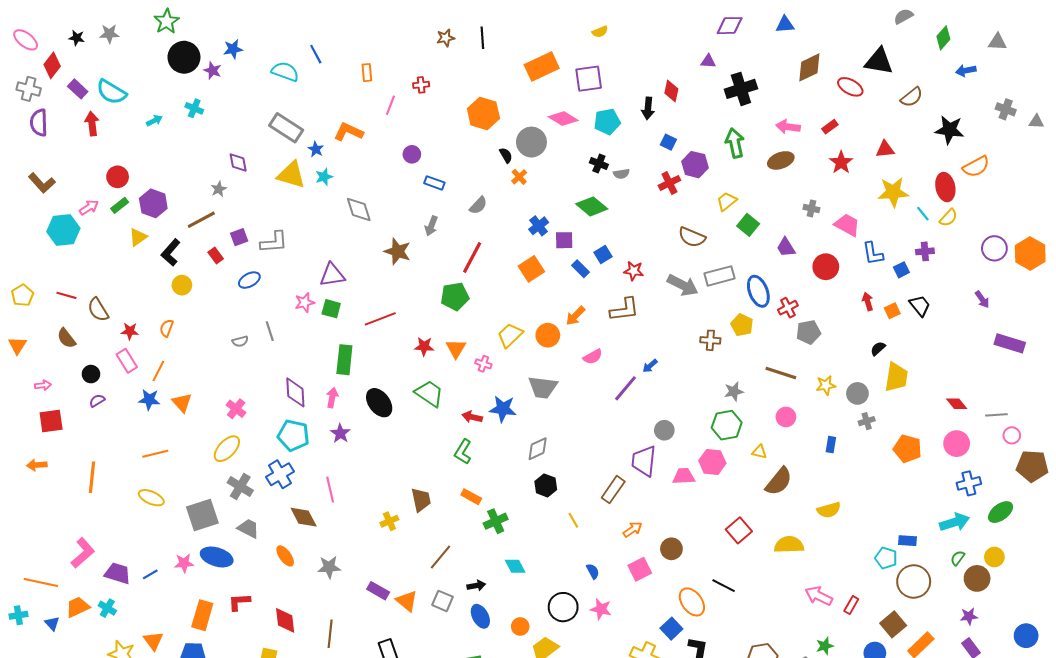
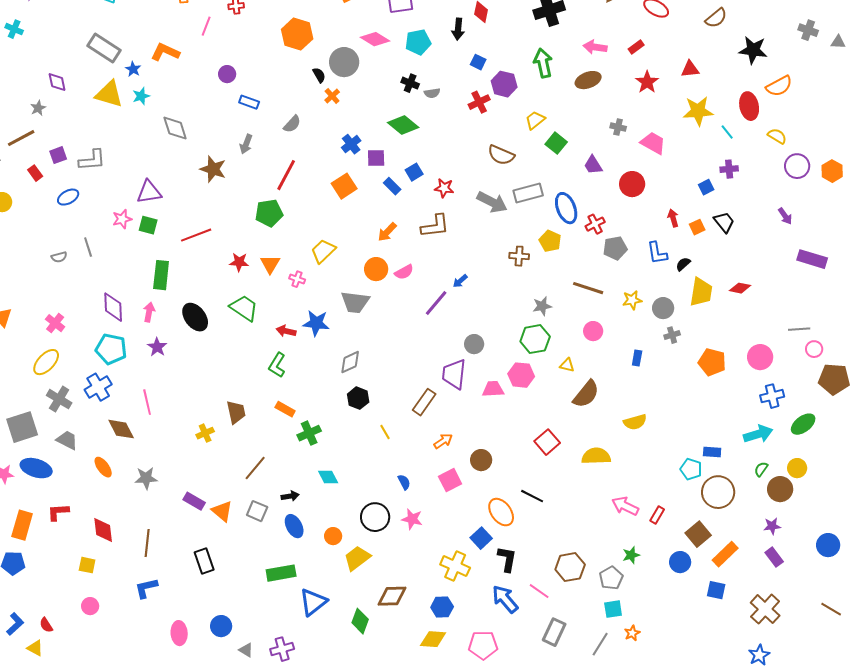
yellow semicircle: (948, 218) -> (777, 136), moved, turned -102
blue L-shape: (873, 253) -> (657, 253), moved
orange hexagon: (1030, 253) -> (832, 171), size x0.7
orange circle: (548, 335) -> (376, 269), moved
red diamond: (957, 404) -> (740, 288), moved, turned -40

